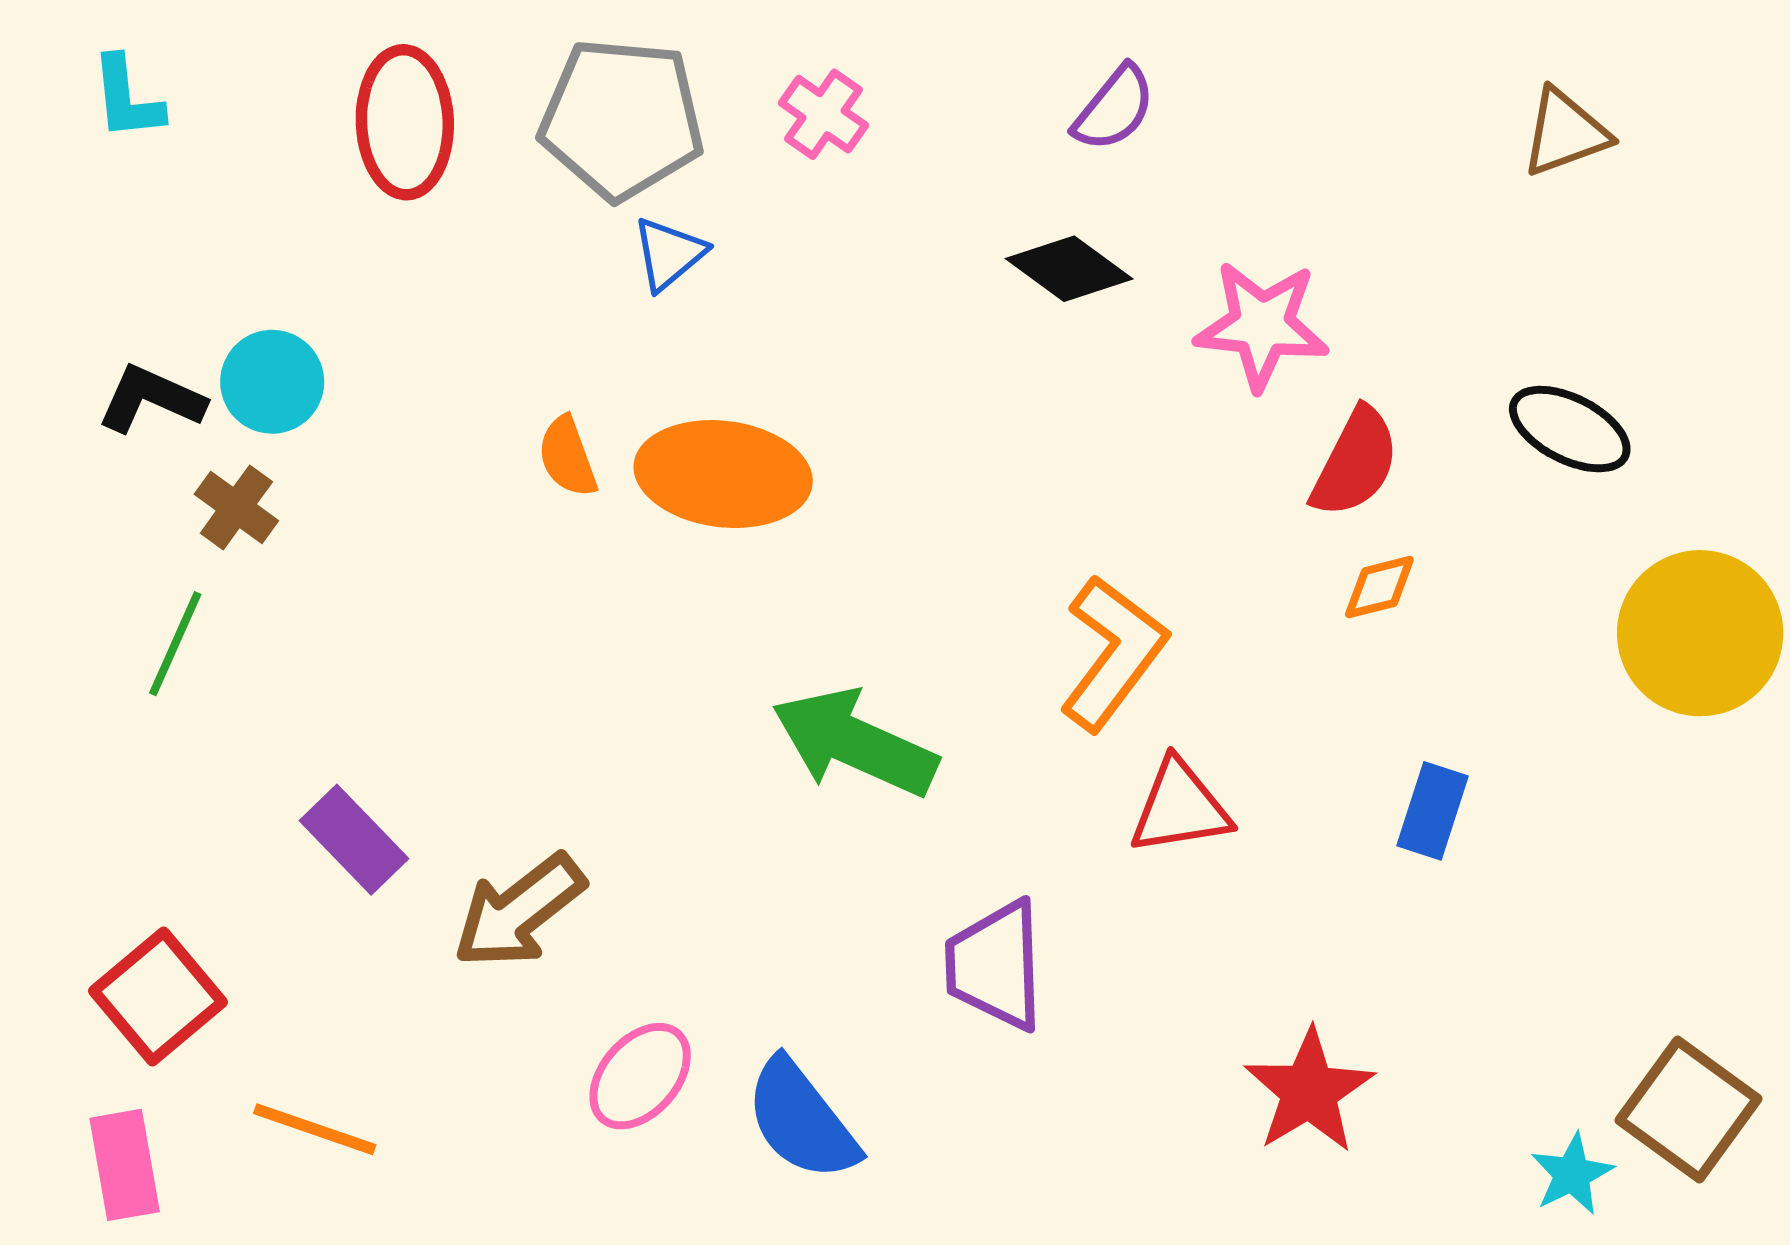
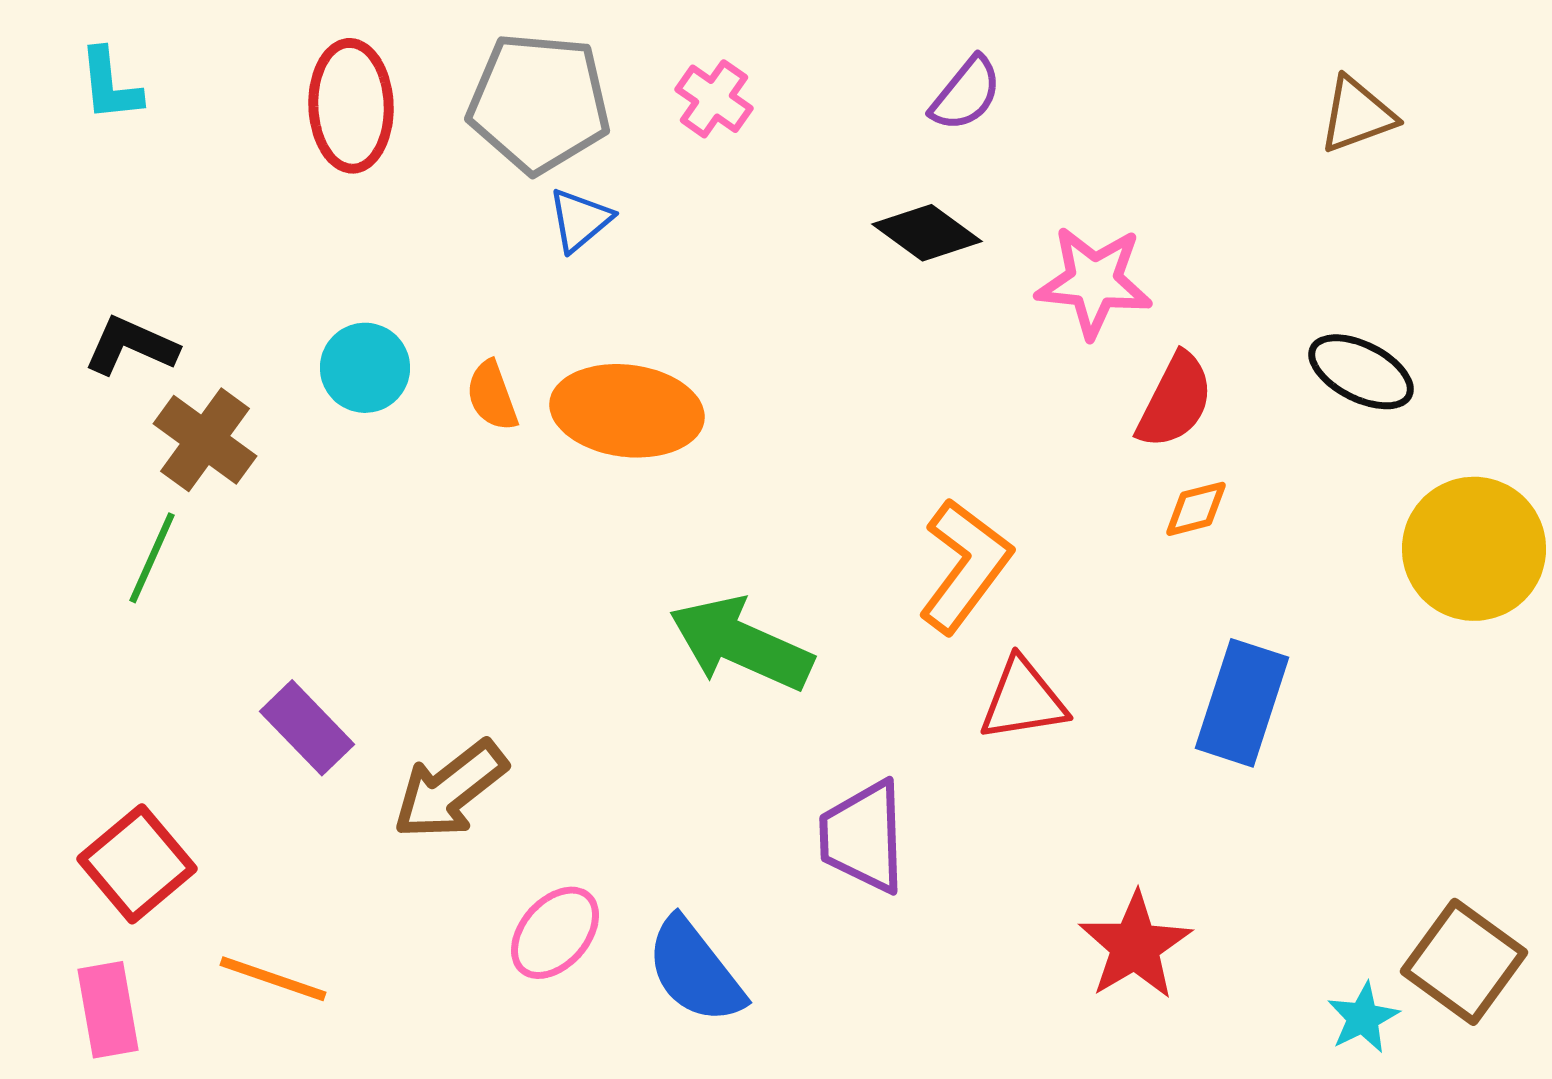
cyan circle: (272, 382) -> (365, 368), moved
brown cross: (236, 507) -> (205, 440), size x1.4
blue rectangle: (1432, 811) -> (1242, 703), size x1.5

